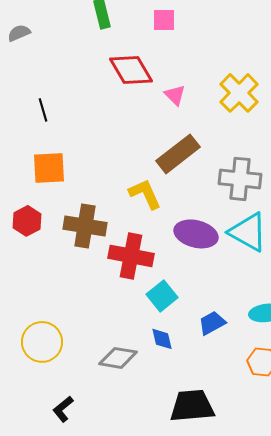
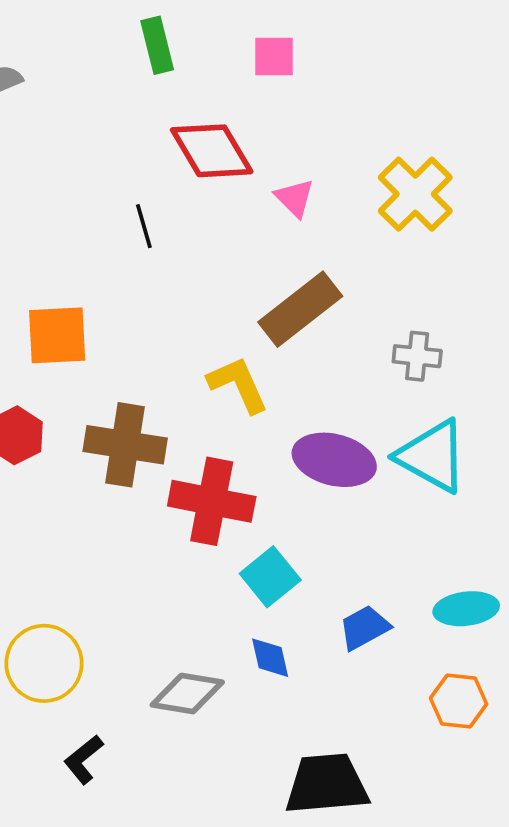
black line: (43, 110) -> (144, 226), moved
gray cross: (240, 179) -> (417, 356), size x0.6
black L-shape: (63, 409) -> (84, 759), moved

